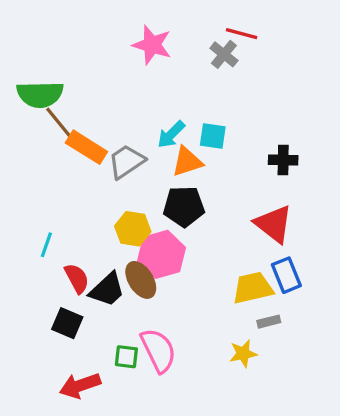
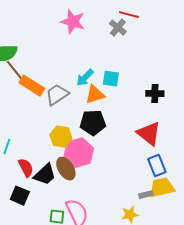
yellow trapezoid: (253, 288) -> (162, 188), moved

